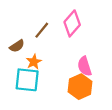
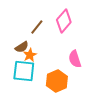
brown semicircle: (17, 46) -> (22, 47), moved
orange hexagon: (80, 87) -> (57, 81), moved

